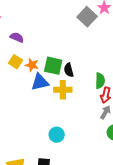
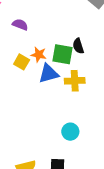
yellow square: (15, 62) -> (22, 62), moved
black semicircle: (69, 70) -> (78, 46), moved

